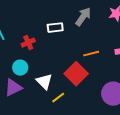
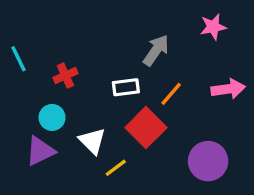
gray arrow: (83, 17) -> (156, 50), moved
white rectangle: (55, 28) -> (126, 87), moved
orange line: (91, 54) -> (171, 94), turned -35

